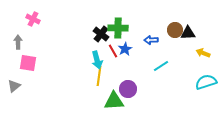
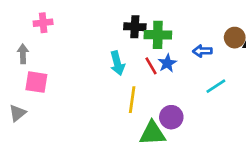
pink cross: (33, 19) -> (43, 23), turned -32
black cross: (101, 34) -> (135, 27), moved, turned -35
cyan arrow: (97, 60) -> (117, 63), moved

